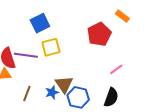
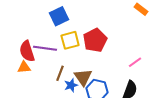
red pentagon: (99, 34) -> (95, 40), moved
brown line: (27, 93) -> (60, 73), moved

